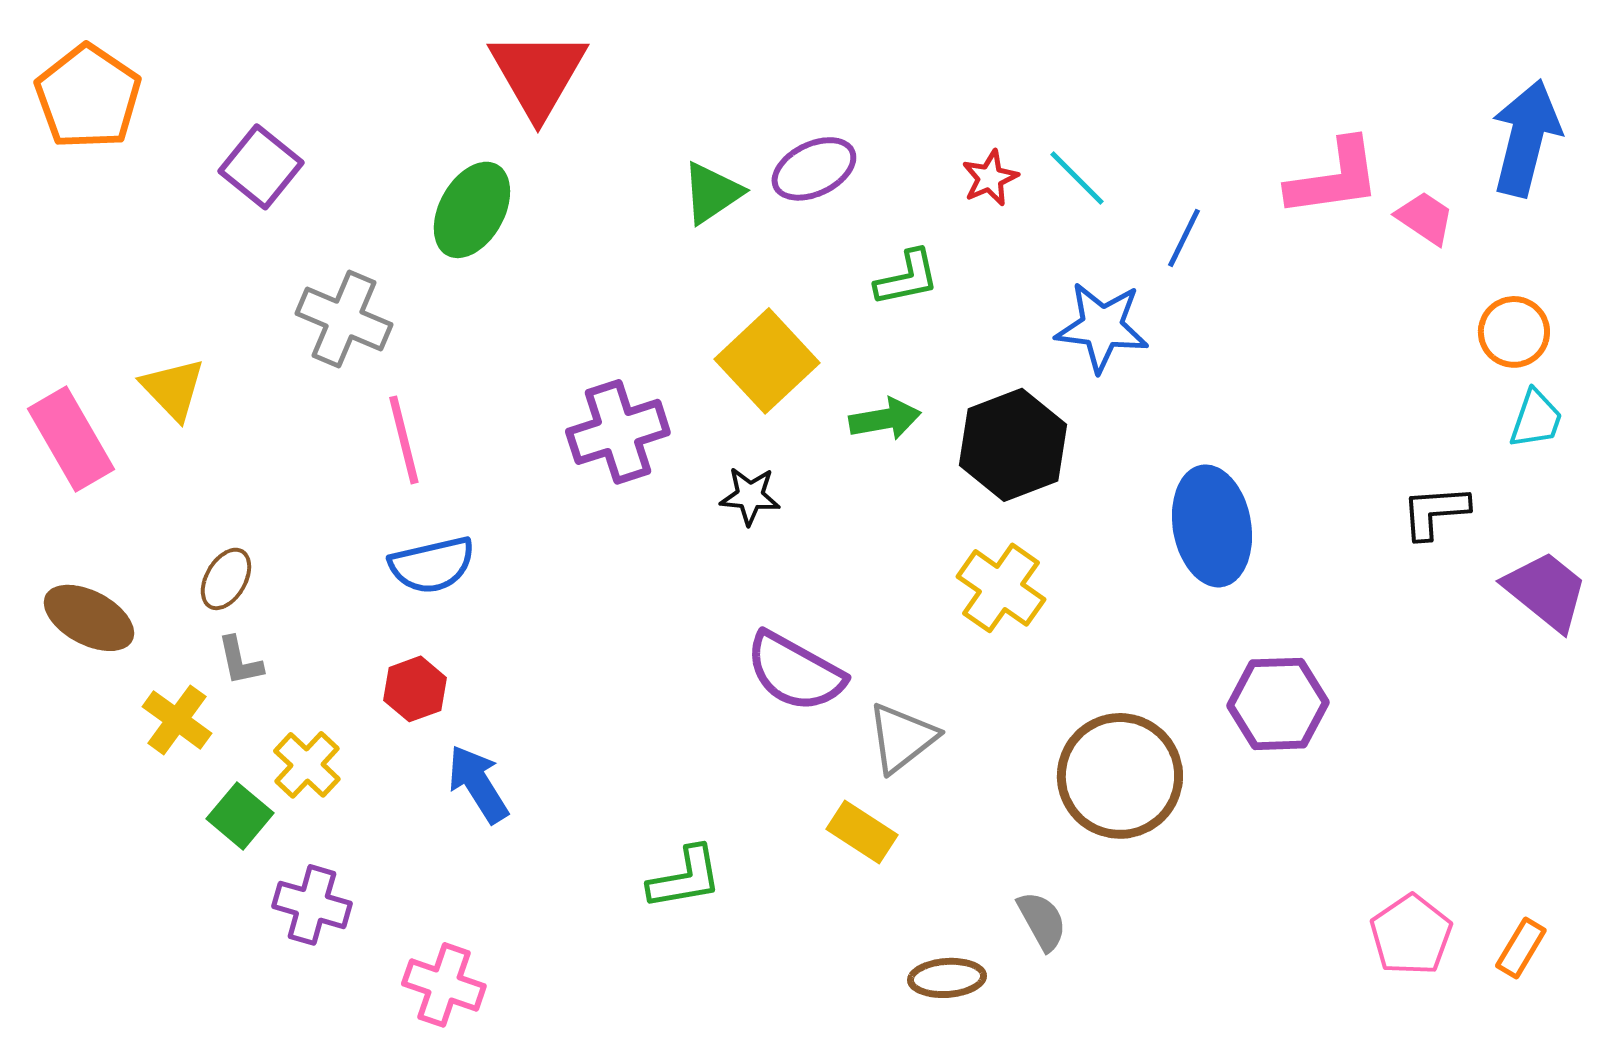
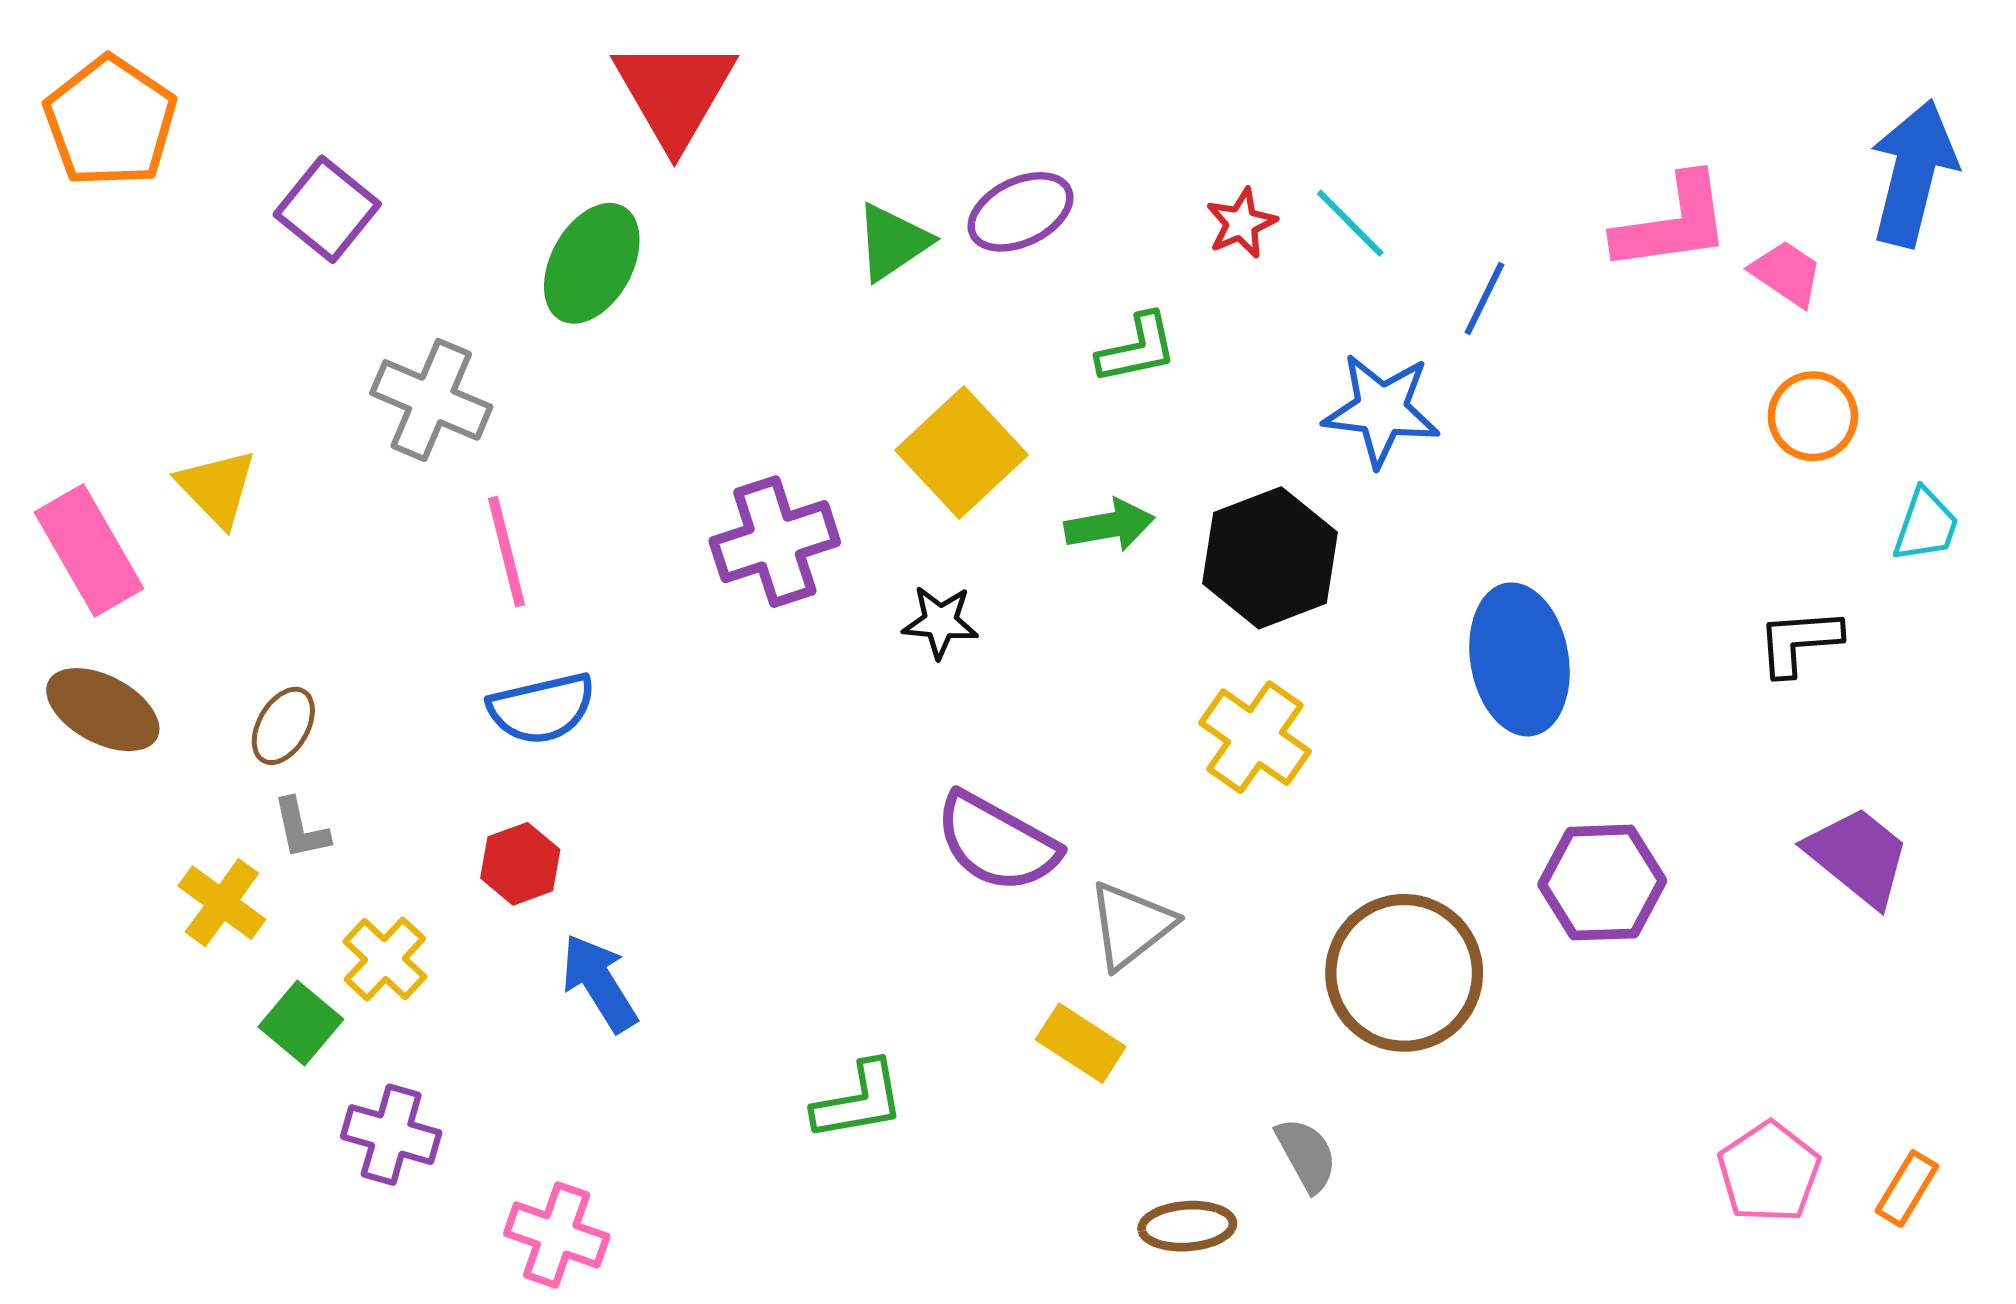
orange circle: (1514, 332) -> (1813, 416), moved
purple trapezoid: (1546, 591) -> (1858, 856), moved
brown ellipse: (89, 618) -> (103, 710), moved

